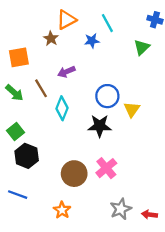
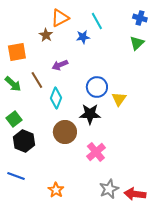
green triangle: (142, 47) -> (137, 43), moved
brown circle: (74, 174) -> (65, 132), moved
red arrow: (149, 215) -> (135, 194), size x1.5

